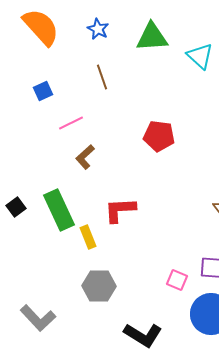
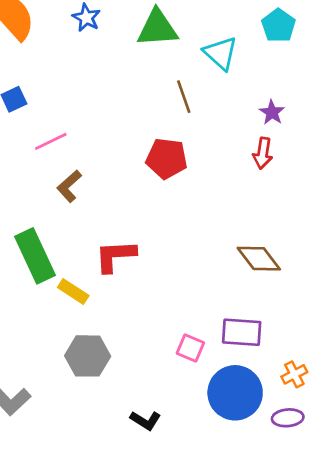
brown line: (102, 77) -> (184, 97), moved
yellow rectangle: (88, 237) -> (73, 291), turned -35
black L-shape: (143, 335) -> (146, 420), size x0.6

